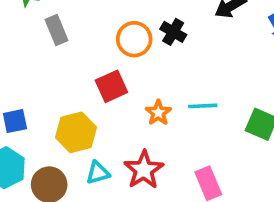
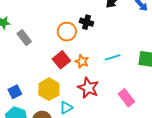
orange star: (158, 113) -> (82, 61), moved
red star: (144, 170) -> (88, 88), moved

